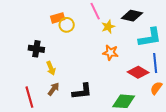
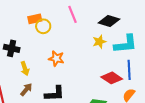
yellow star: (108, 27) -> (99, 42), moved
orange star: (110, 53) -> (56, 58), moved

